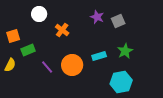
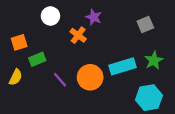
purple star: (97, 17) -> (94, 17), moved
cyan rectangle: (99, 56) -> (123, 66), size x1.5

